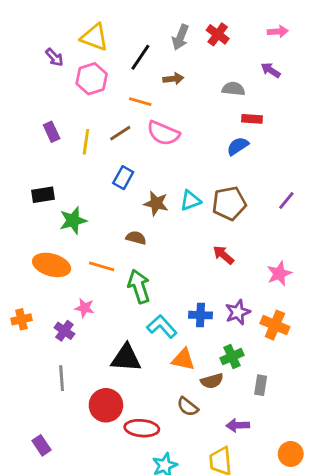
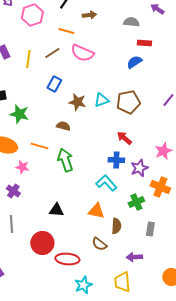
green star: (73, 221) -> (19, 114), turned 30
pink star: (84, 308) -> (22, 167), moved
purple star: (238, 312) -> (139, 168), moved
blue cross: (200, 315) -> (116, 160), moved
cyan L-shape: (162, 326) -> (106, 183), moved
green cross: (232, 357) -> (136, 202), moved
black triangle: (126, 358) -> (56, 210), size x0.7
brown semicircle: (212, 381) -> (116, 226), turned -70

